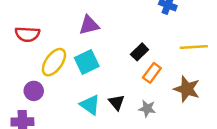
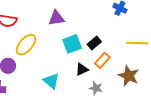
cyan square: (87, 62) -> (72, 44), moved
black triangle: (117, 102) -> (82, 69), moved, turned 40

